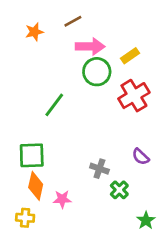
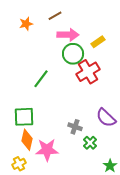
red cross: (134, 96) -> (88, 72), moved
purple semicircle: (141, 157) -> (106, 118), size x1.5
pink star: (62, 199) -> (47, 150), size x1.6
yellow cross: (25, 218) -> (19, 164), turned -32

